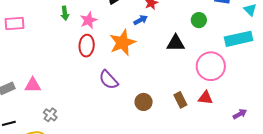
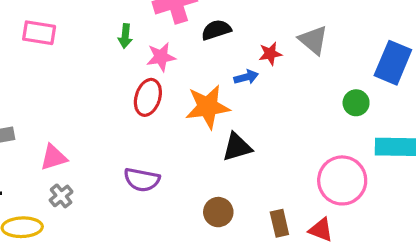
green circle: (199, 20) -> (356, 103), moved
black triangle: (176, 43) -> (237, 147), moved, turned -30
purple semicircle: (109, 80) -> (142, 180), moved, turned -50
pink triangle: (33, 85) -> (54, 157), moved, turned -30

